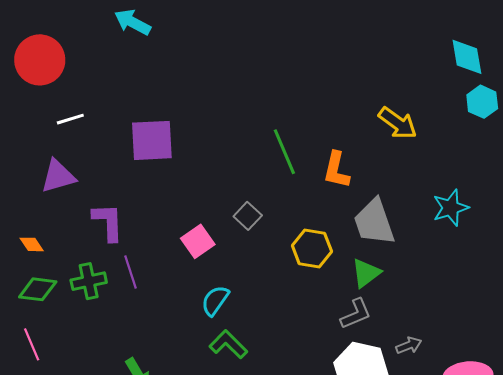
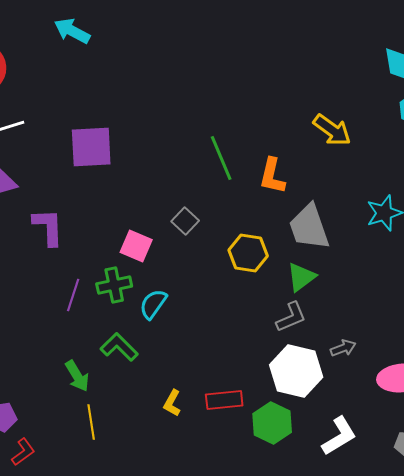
pink square: (198, 241) -> (136, 246), turned -32
purple line: (130, 272) -> (73, 295), moved, turned 36
green cross: (89, 281) -> (114, 285), moved
green L-shape: (228, 344) -> (119, 347), moved

